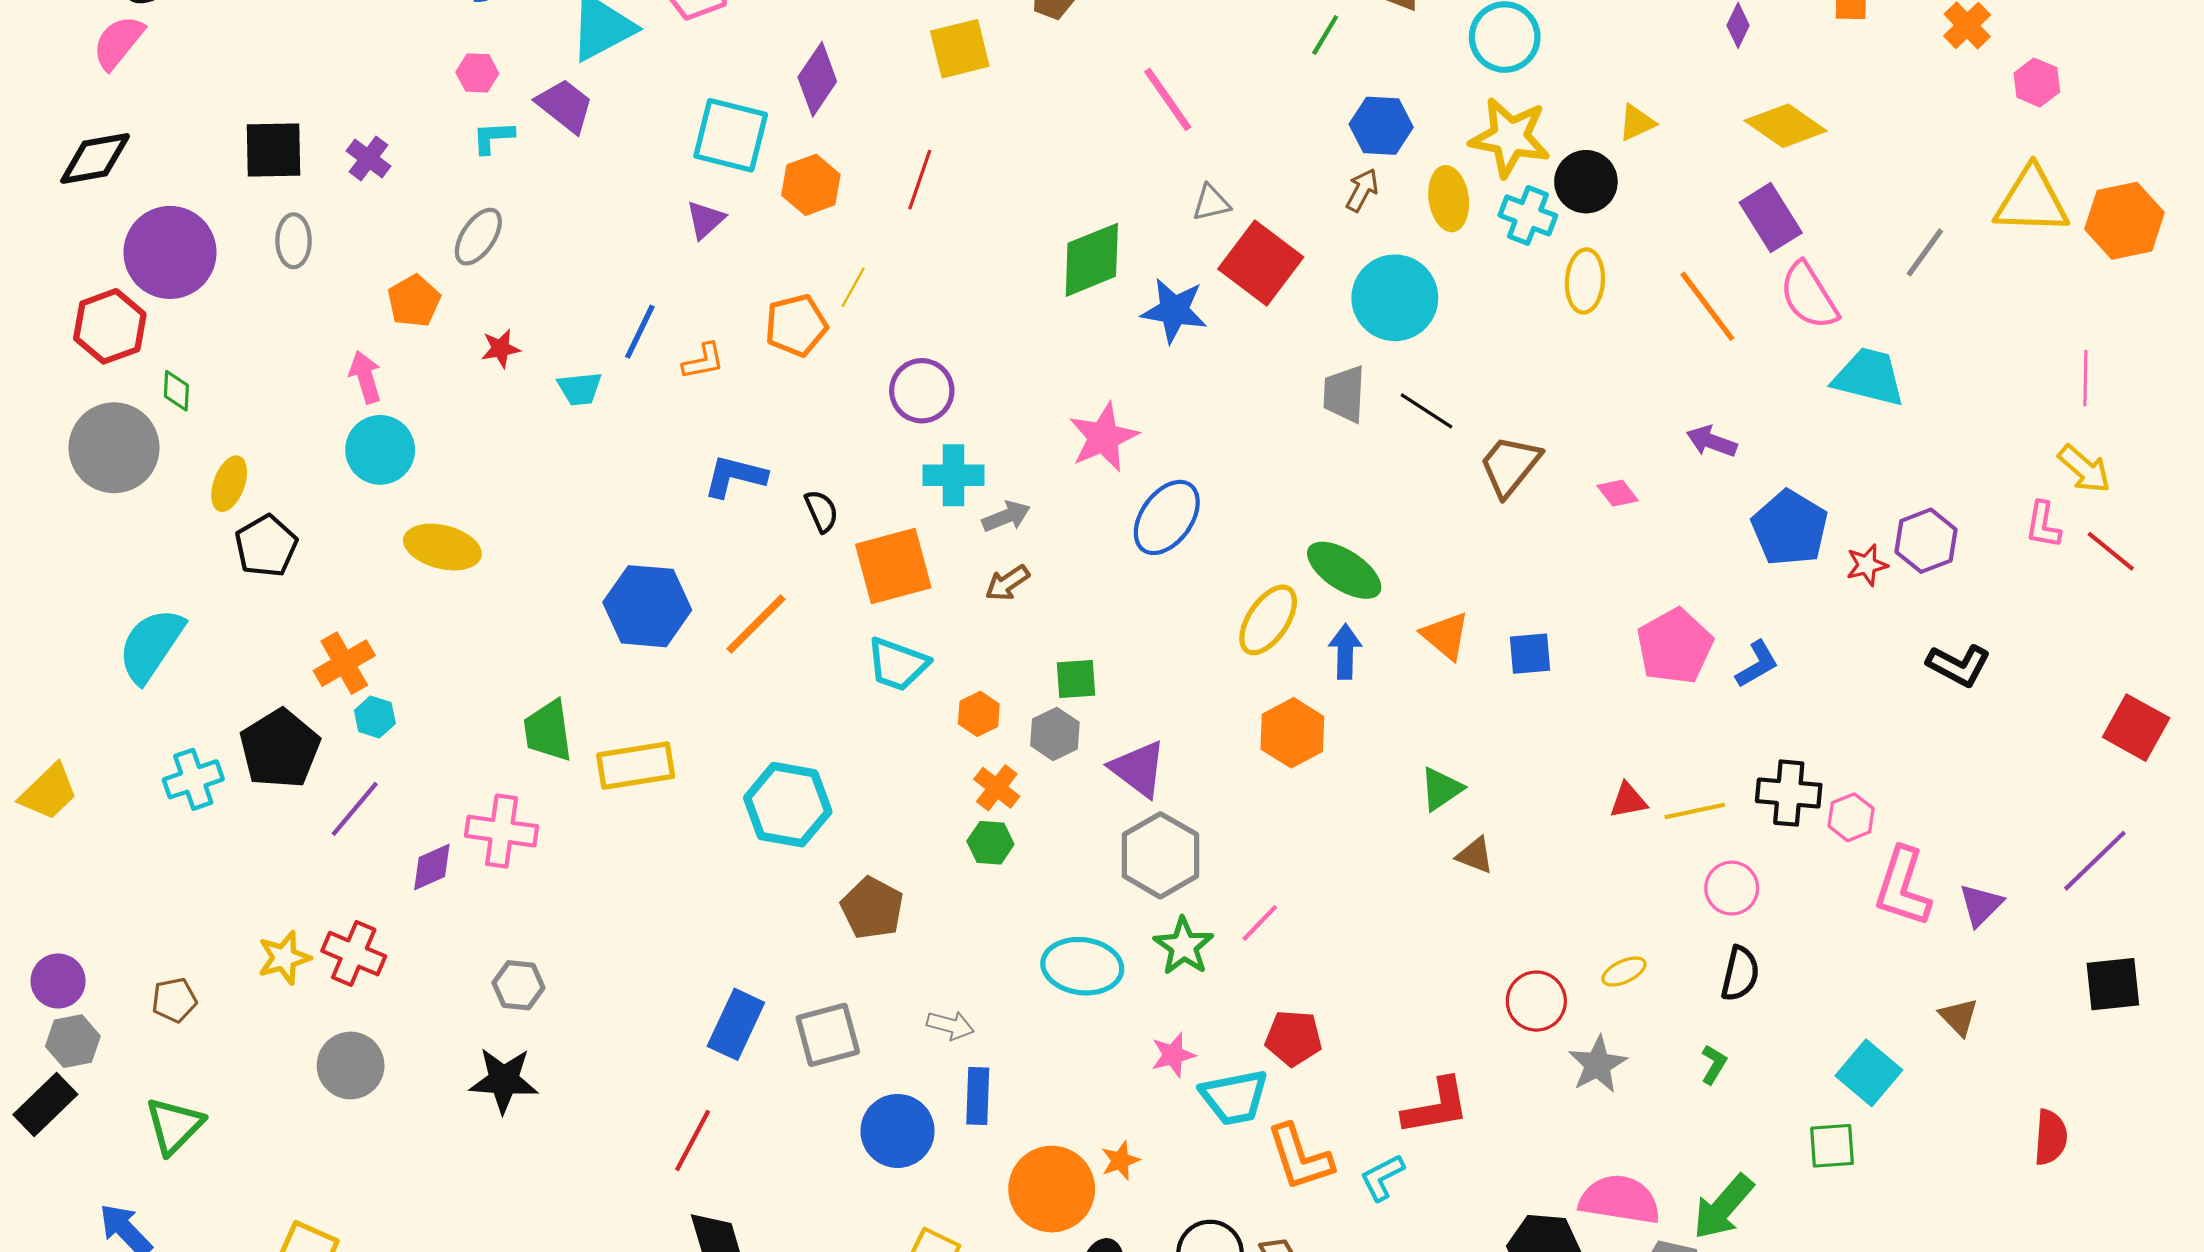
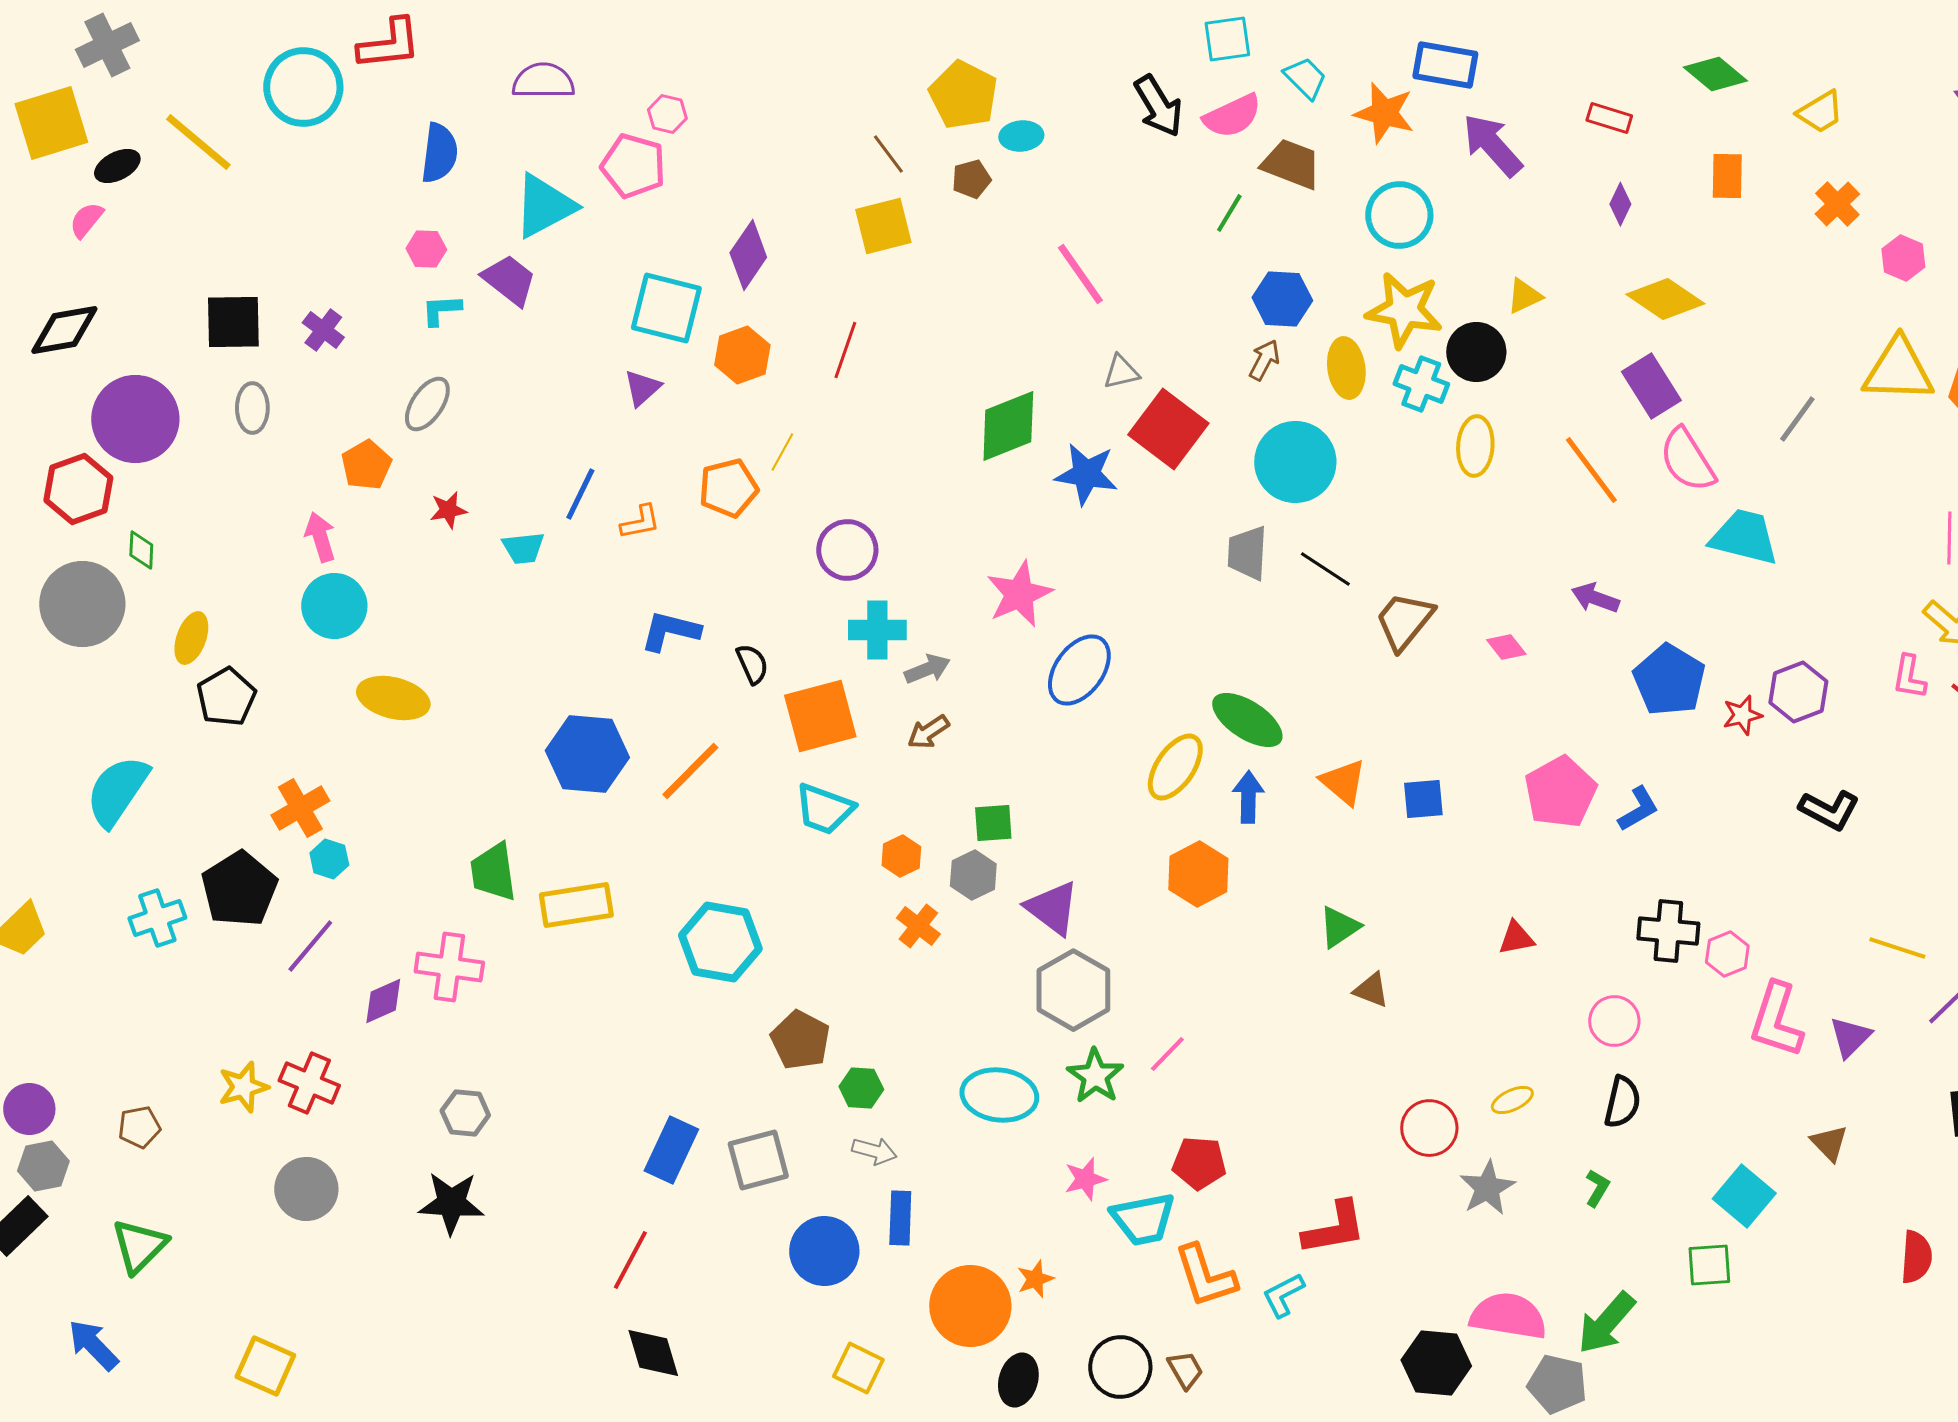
pink semicircle: (118, 42) -> (86, 220), size x0.7
yellow line: (1695, 811) -> (1897, 948), moved, turned 30
green hexagon: (990, 843) -> (861, 1088), moved

